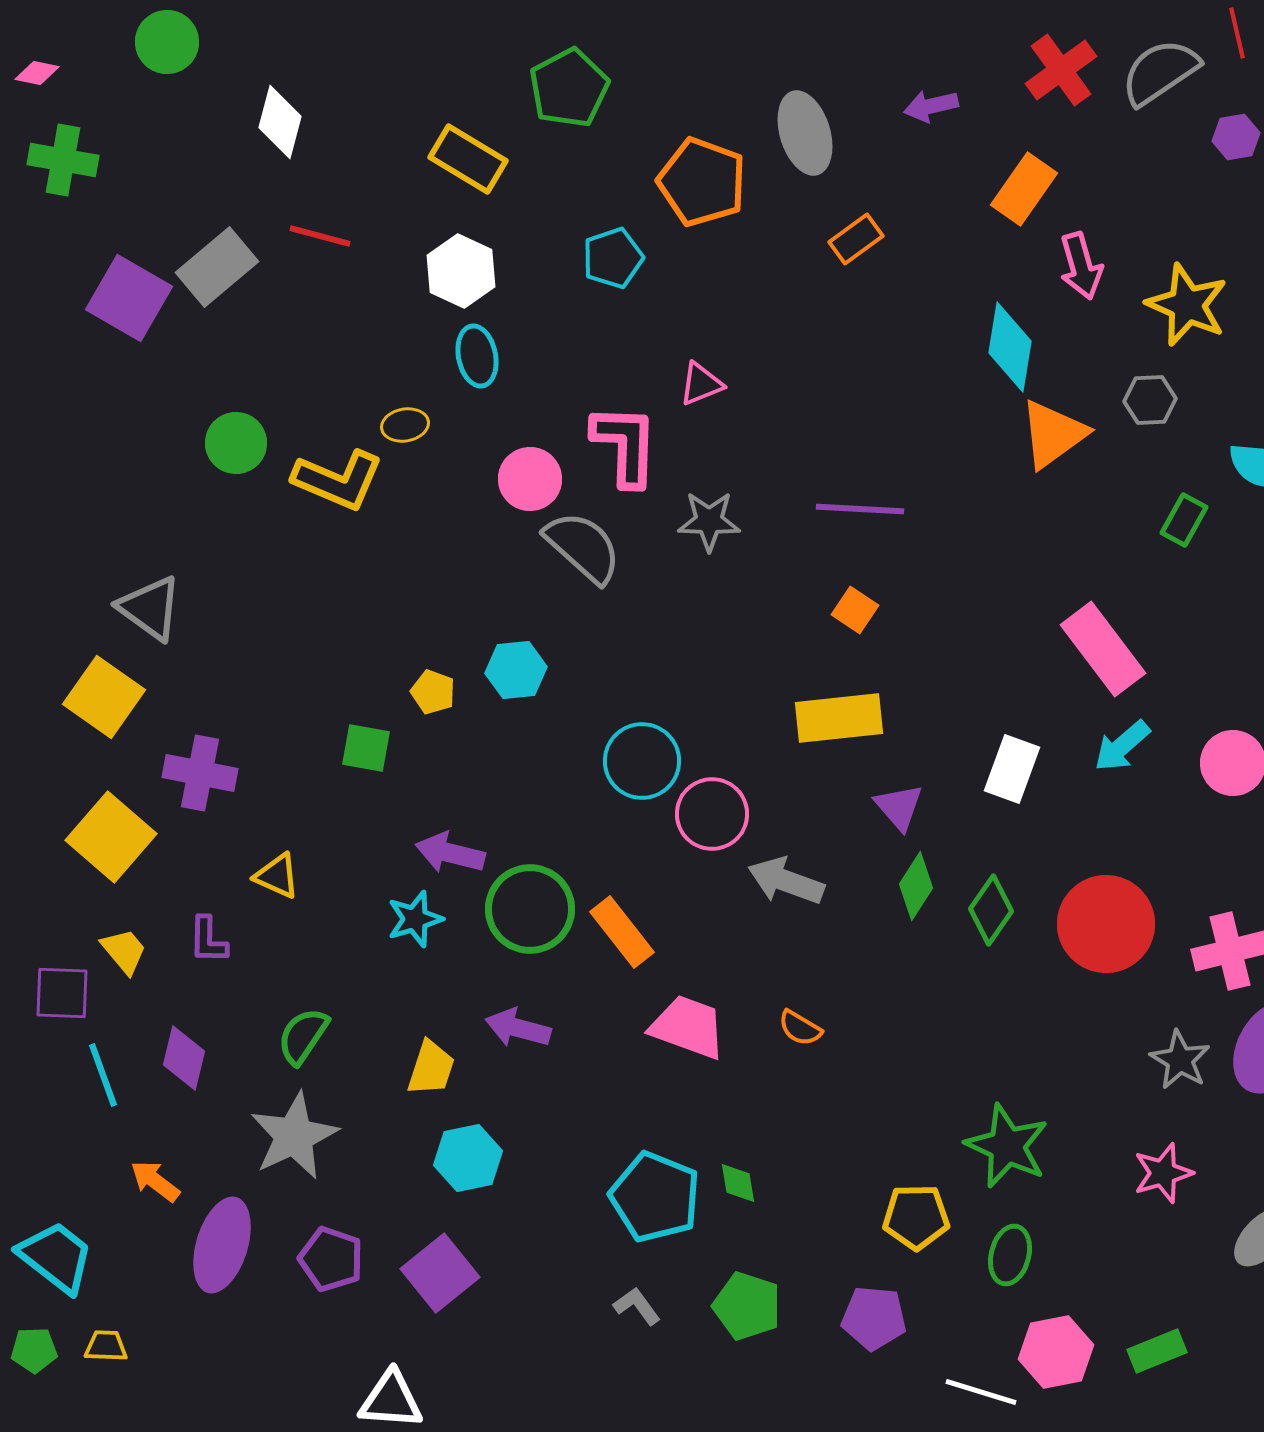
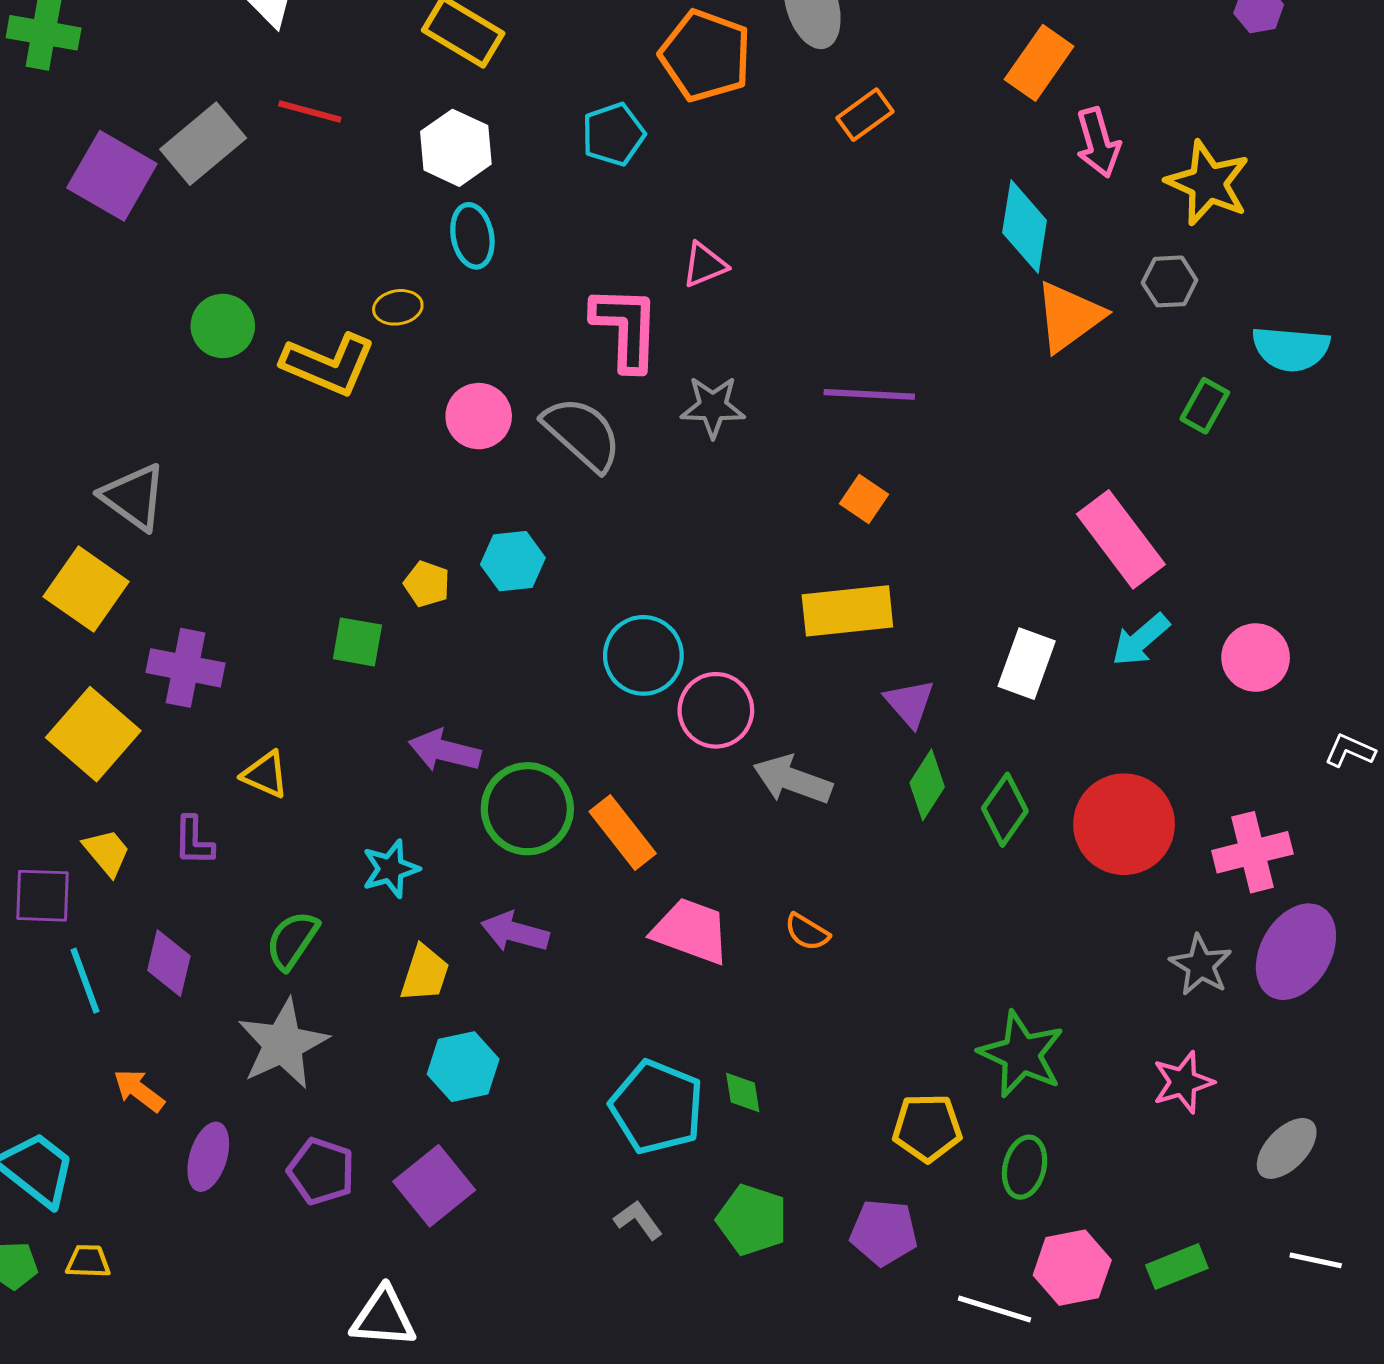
pink circle: (530, 479) -> (479, 416), moved
cyan star: (415, 919) -> (391, 869), moved
purple ellipse: (222, 1245) -> (208, 1157), size x0.7

